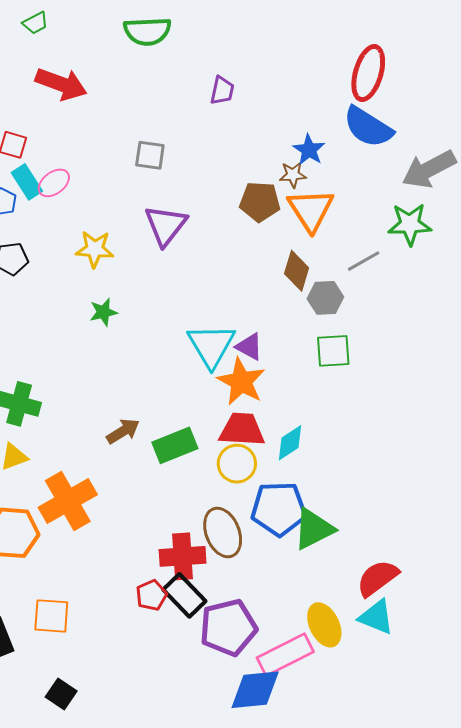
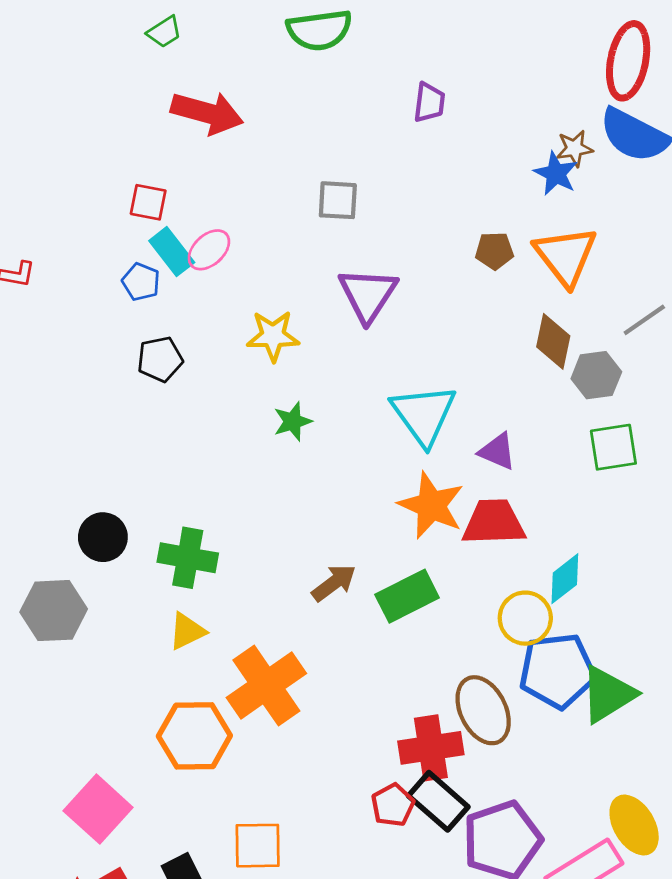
brown star: (293, 175) -> (574, 148), moved
brown pentagon: (260, 202) -> (494, 251), size x0.7
cyan triangle: (211, 345) -> (424, 415), moved
orange star: (241, 382) -> (431, 505), moved
red trapezoid: (242, 430) -> (494, 522), moved
yellow circle: (237, 464) -> (525, 618), moved

